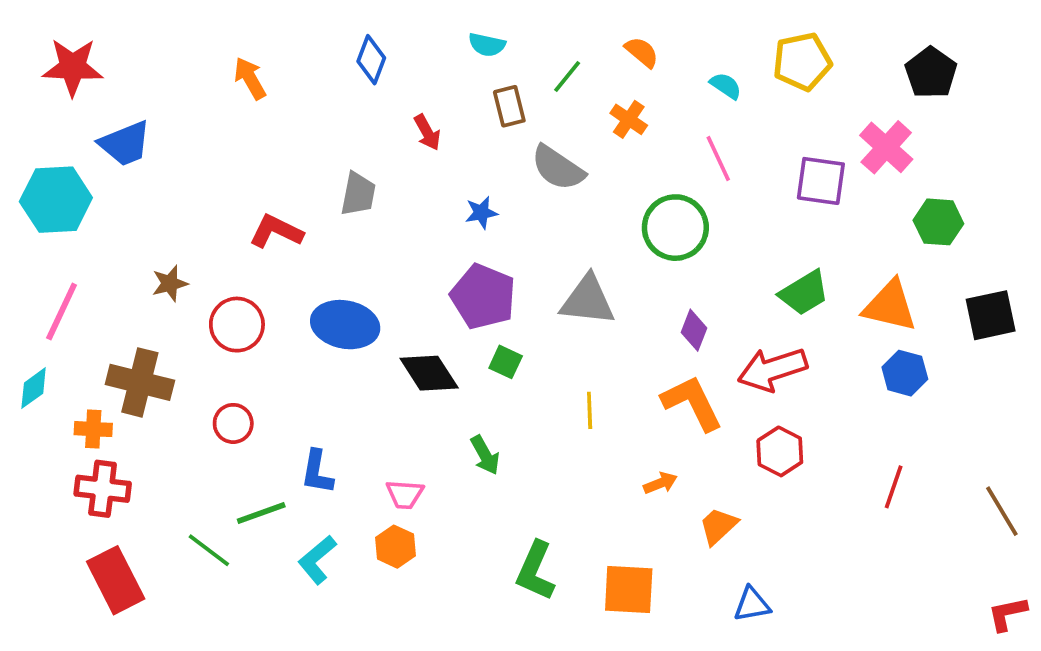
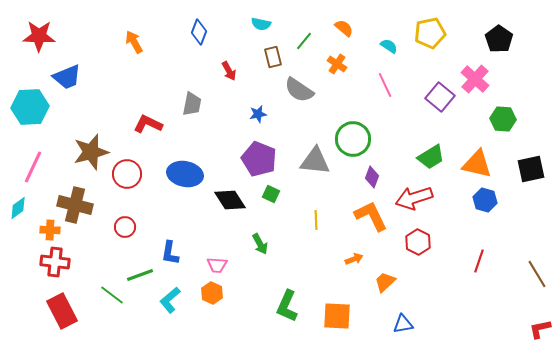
purple square: (821, 181) -> (440, 97), turned 32
green circle: (675, 228) -> (353, 139), moved
brown star: (170, 284) -> (91, 152), size x1.8

